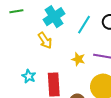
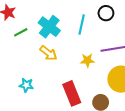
green line: (16, 11) -> (21, 32), moved
cyan star: (29, 76) -> (26, 85), moved

